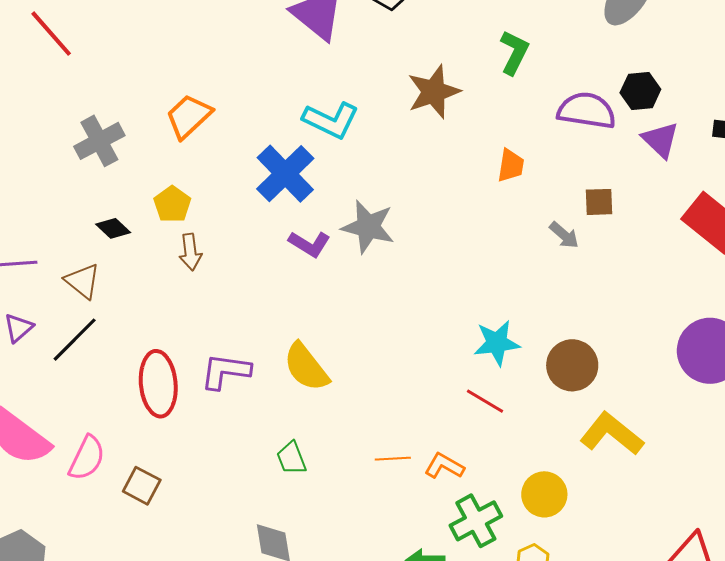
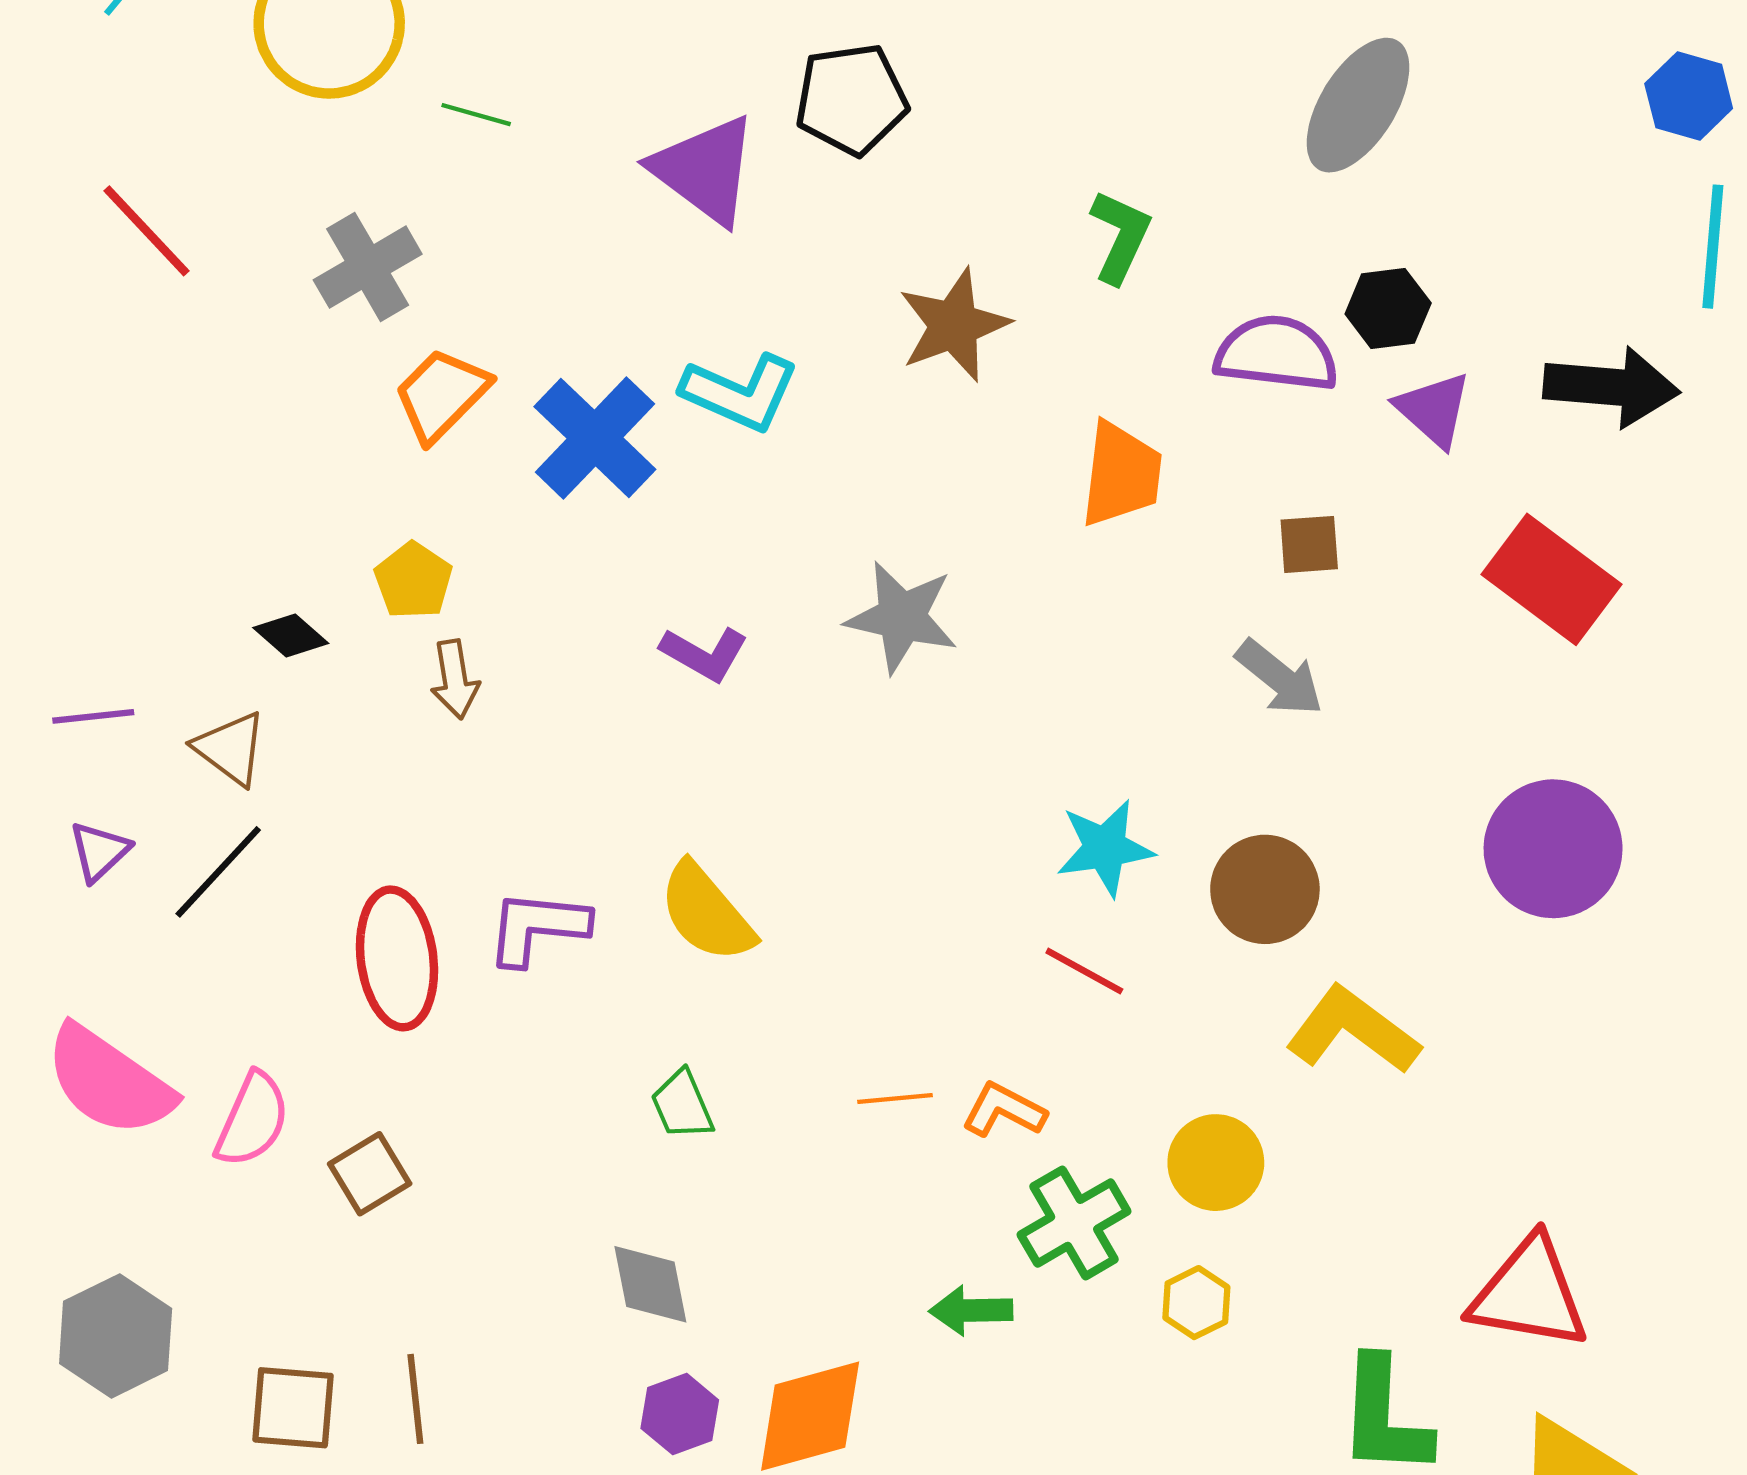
gray cross: (99, 141) -> (368, 267), moved
orange trapezoid: (511, 165) -> (1121, 474), size x1.5
blue cross: (285, 174) -> (595, 438), moved
gray star: (368, 227) -> (902, 617), moved
gray arrow: (564, 235) -> (1280, 678), moved, size x1.4
brown square: (142, 486) -> (370, 1174), turned 33

